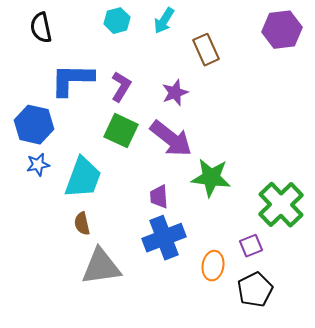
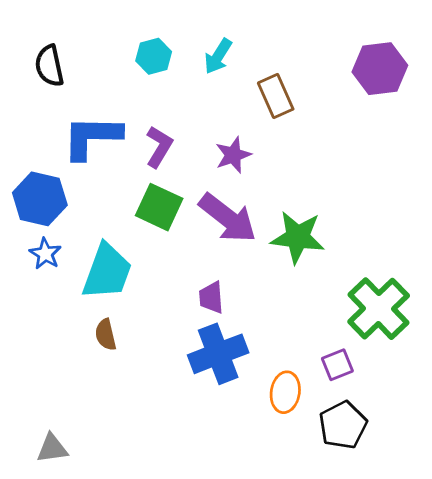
blue star: (38, 165) -> (45, 254), turned -30
green star: (211, 178) -> (298, 237), moved
gray triangle: (101, 267) -> (52, 448), moved, size x0.6

